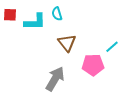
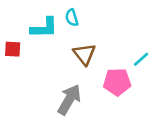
red square: (10, 15) -> (13, 49), moved

